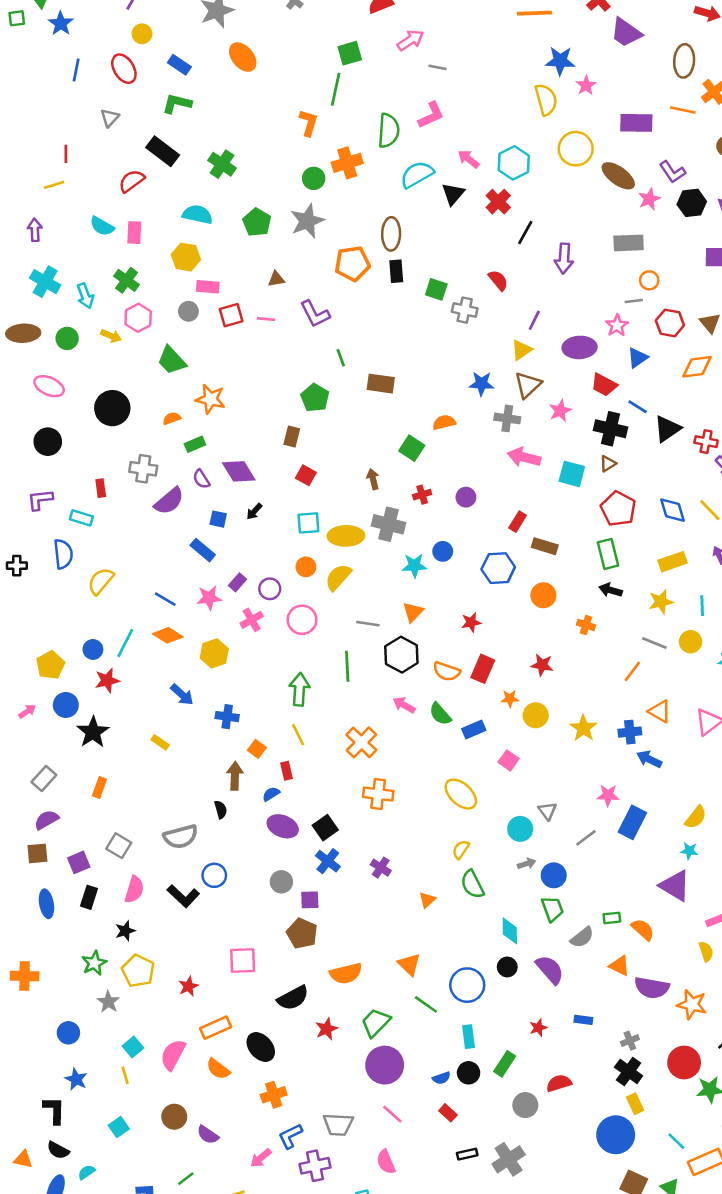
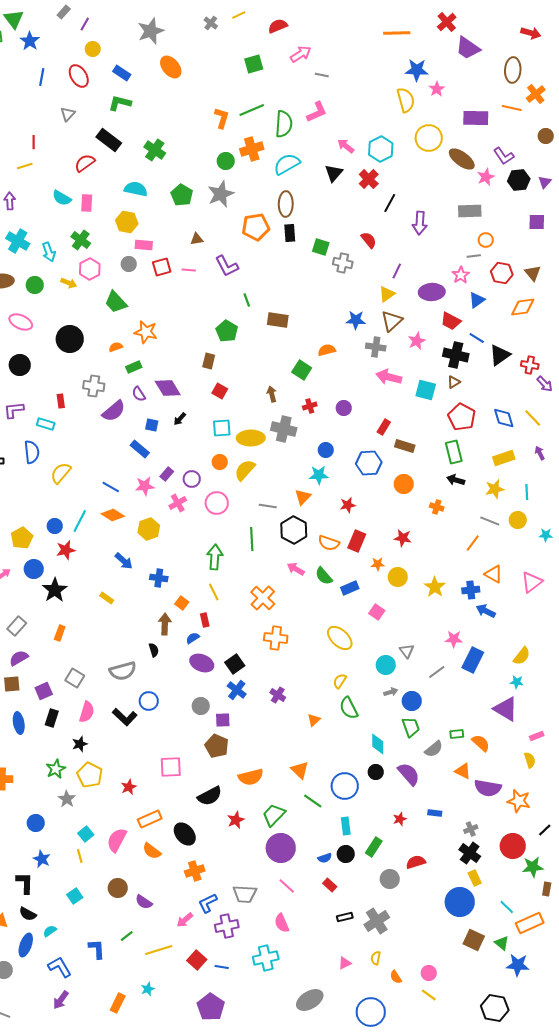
green line: (336, 89) -> (252, 110), moved, turned 55
cyan semicircle: (417, 174) -> (287, 164), moved
cyan star: (414, 566) -> (319, 475), moved

